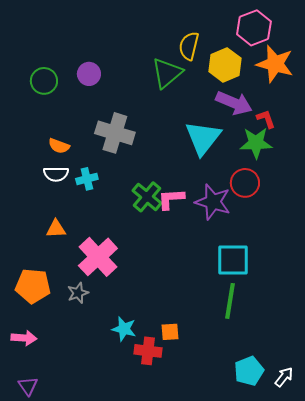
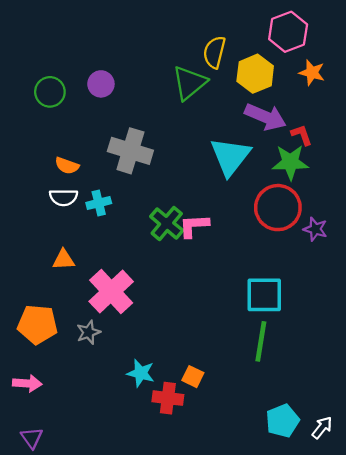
orange star: (275, 64) -> (312, 73), size x0.6
red circle: (245, 183) -> (278, 208), size x1.4
purple star: (213, 202) -> (315, 229), moved, size x0.6
orange square: (170, 332) -> (193, 377), turned 30

